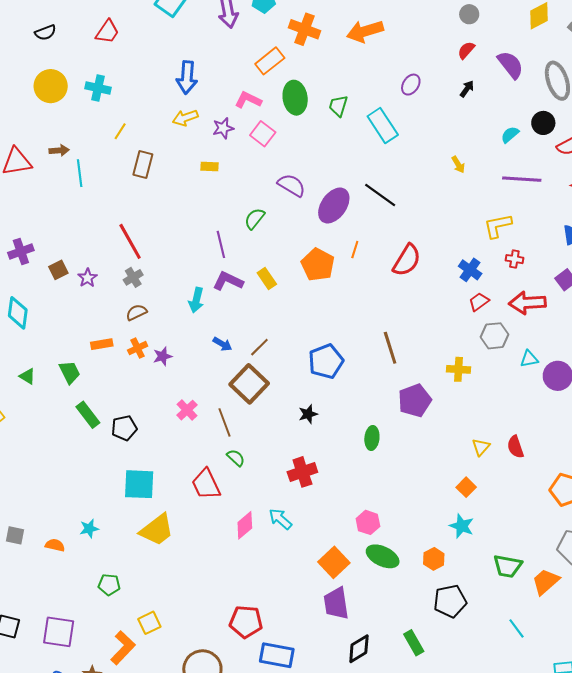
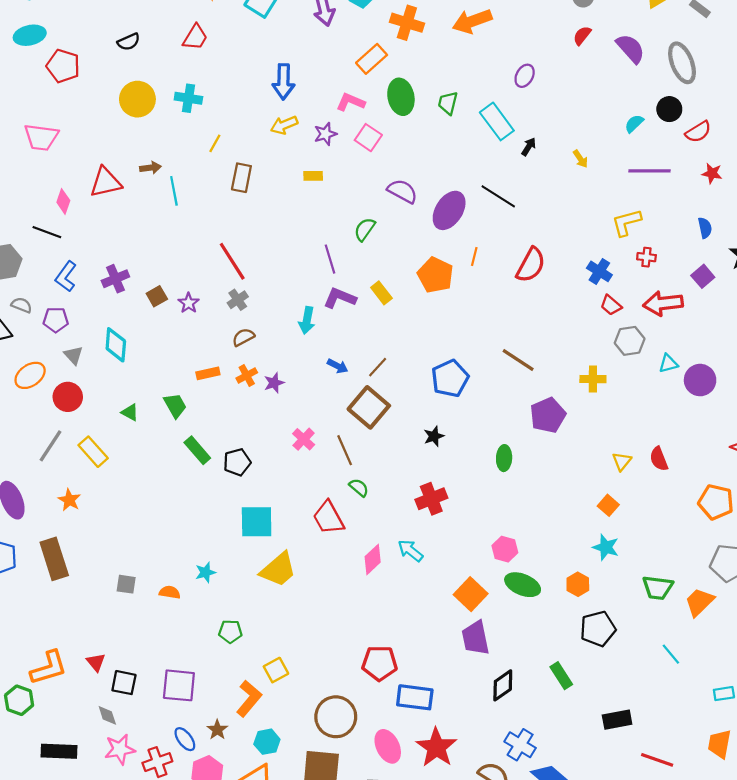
black arrow: (467, 89) -> (529, 147), moved
red trapezoid: (479, 302) -> (611, 305), turned -100
brown line: (390, 348) -> (518, 360), turned -36

